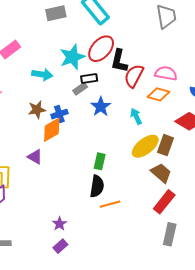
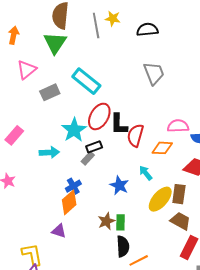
pink semicircle: (166, 73) -> (178, 126), moved
blue star: (101, 107) -> (119, 185), moved
brown star: (37, 110) -> (106, 221), moved

